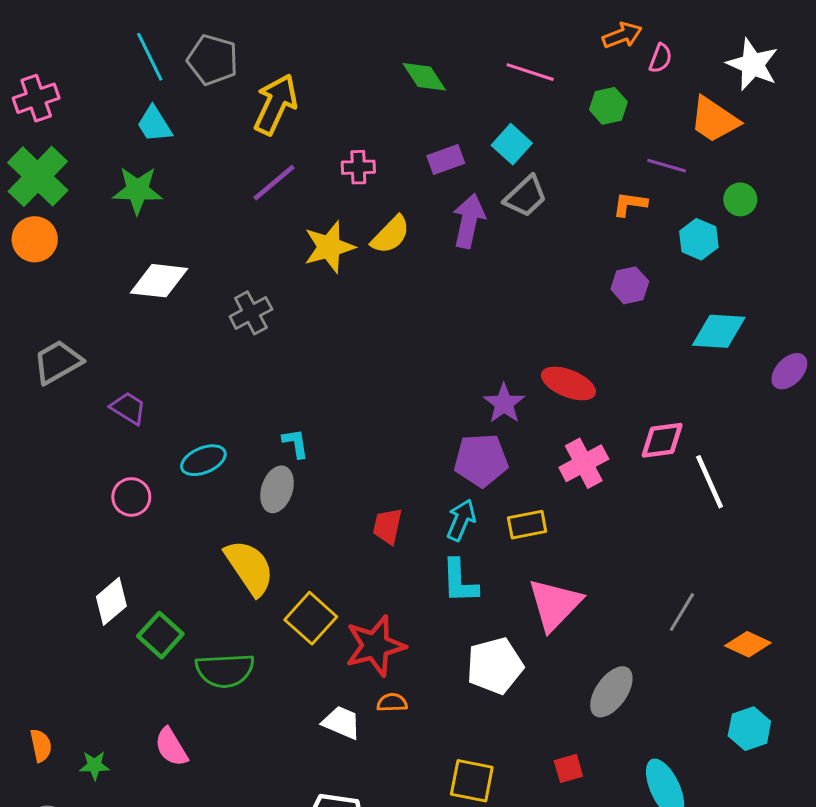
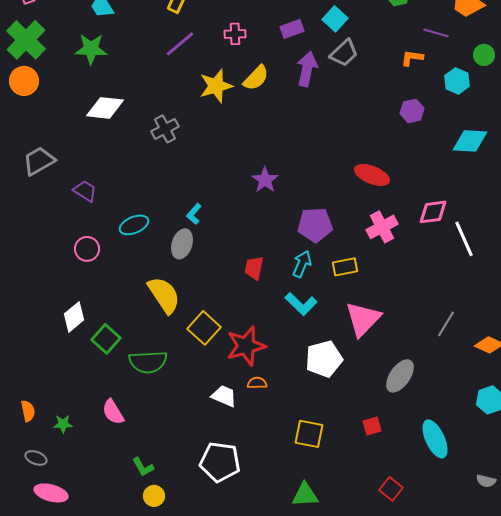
purple star: (504, 403) -> (265, 180), moved
cyan L-shape: (295, 443) -> (194, 214), turned -130
cyan L-shape: (460, 581) -> (301, 304), turned -44

